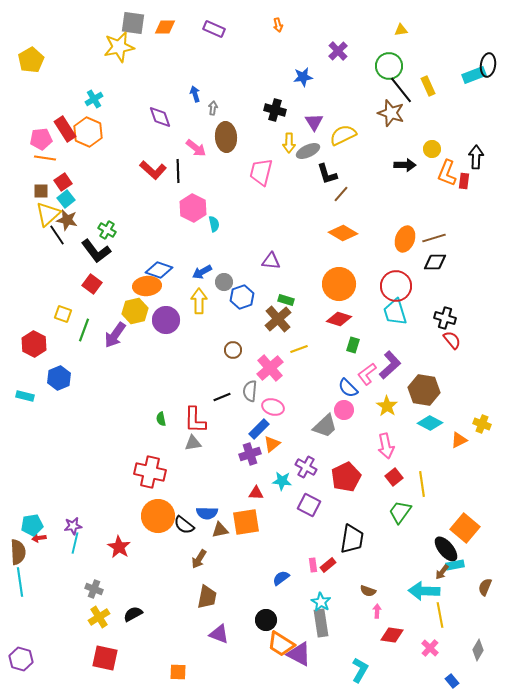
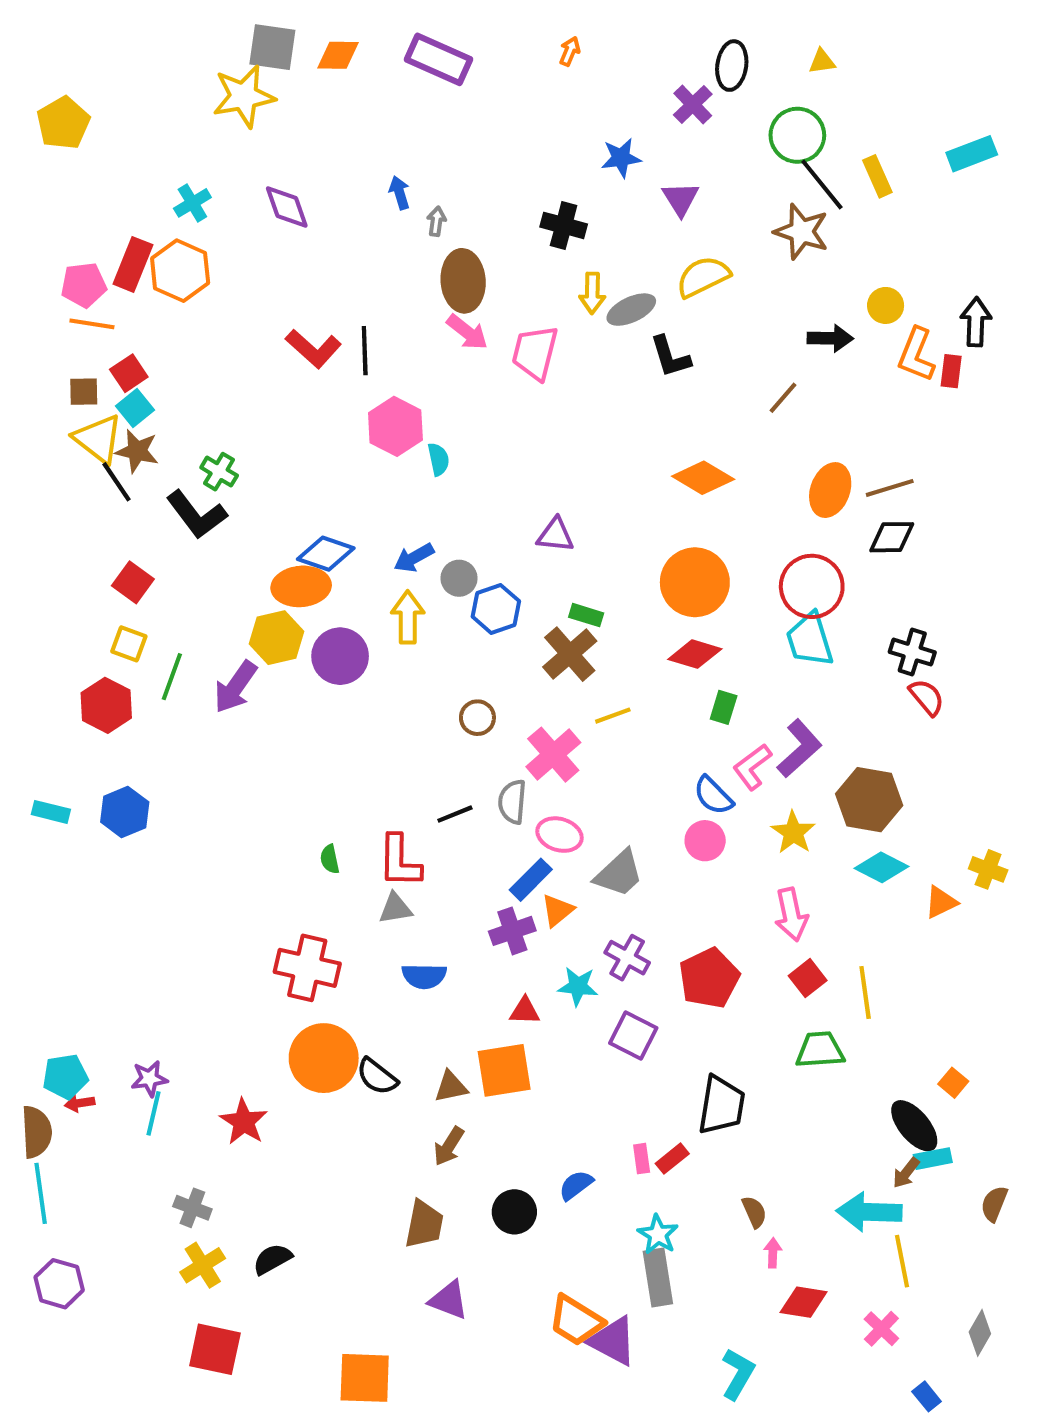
orange arrow: (278, 25) -> (570, 51), turned -144
purple rectangle: (214, 29) -> (438, 59), size x1.4
black ellipse: (488, 65) -> (732, 66), moved
purple diamond: (160, 117) -> (287, 207), moved
purple triangle: (314, 122) -> (680, 199), moved
red rectangle: (65, 129) -> (133, 264), turned 55
pink arrow: (196, 148) -> (467, 332), moved
brown line: (341, 194) -> (783, 398), moved
yellow triangle: (48, 214) -> (98, 439), turned -40
red square: (92, 284) -> (133, 582), moved
red hexagon: (34, 344) -> (106, 705), moved
blue hexagon: (59, 378) -> (125, 812), moved
gray trapezoid: (325, 426) -> (619, 874), moved
green trapezoid: (400, 512) -> (820, 1050), turned 50
blue semicircle: (207, 513) -> (424, 976), moved
orange square: (465, 528) -> (953, 1083), size x0.5
brown arrow: (199, 559) -> (449, 1146), moved
brown semicircle: (368, 591) -> (754, 1212), turned -133
black circle: (266, 620) -> (514, 1212), moved
purple hexagon: (21, 659) -> (59, 1284), moved
orange square: (178, 672) -> (365, 1378), size x1.6

